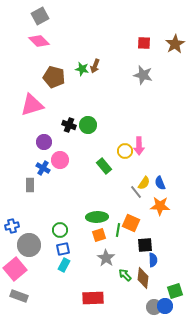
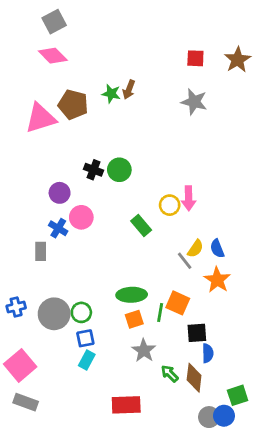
pink triangle: (32, 105) -> (41, 118), moved
orange star: (160, 206) -> (217, 280), turned 30
gray circle: (29, 245) -> (54, 314), moved

